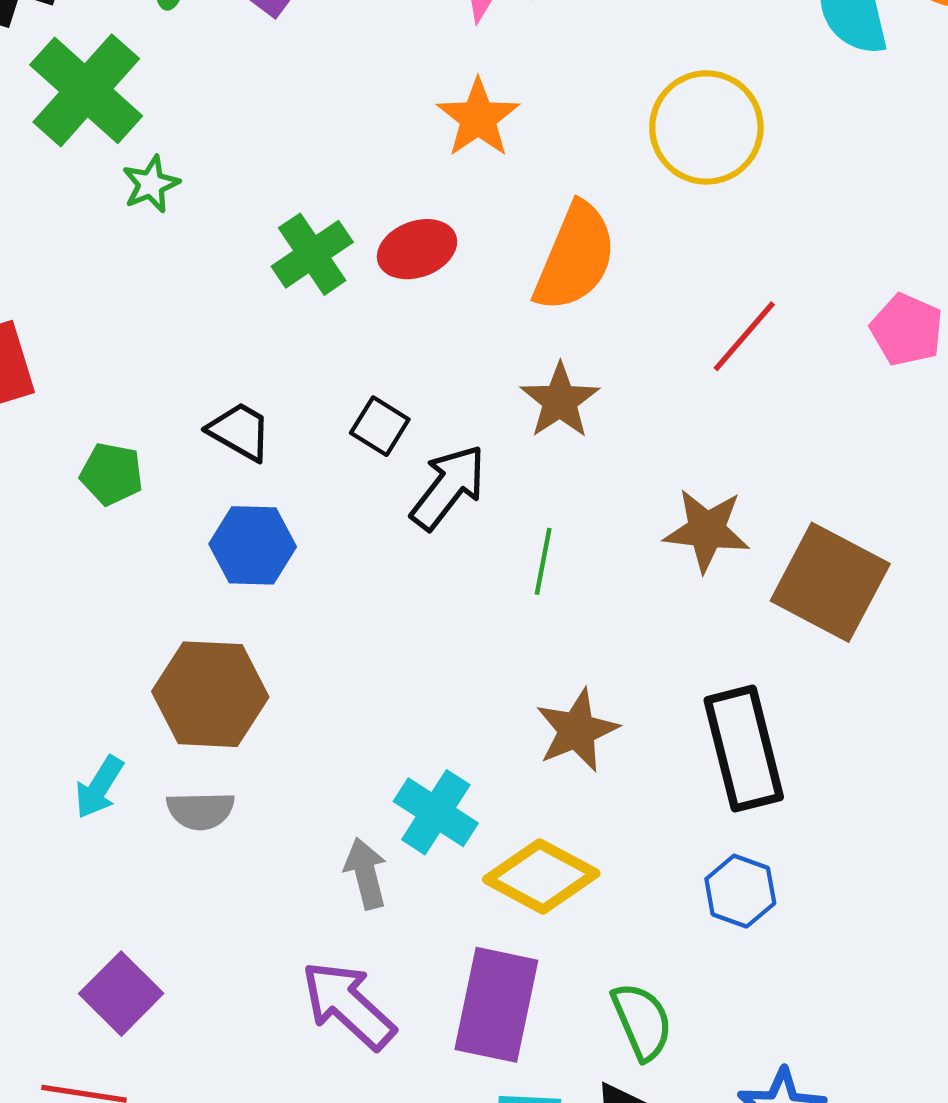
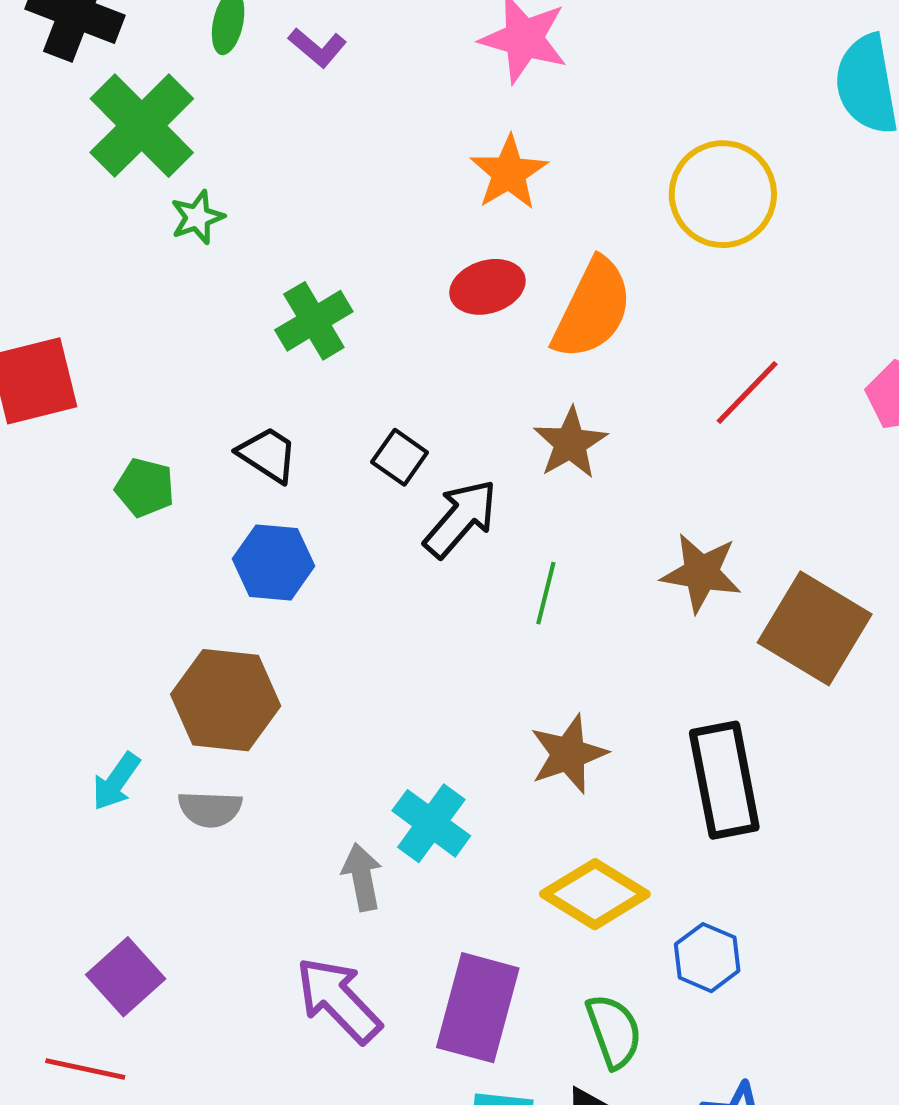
red ellipse: (417, 249) -> (487, 287), moved
green cross: (312, 254) -> (314, 321), moved
yellow diamond: (541, 876) -> (595, 894), moved
blue hexagon: (740, 891) -> (707, 958), moved

